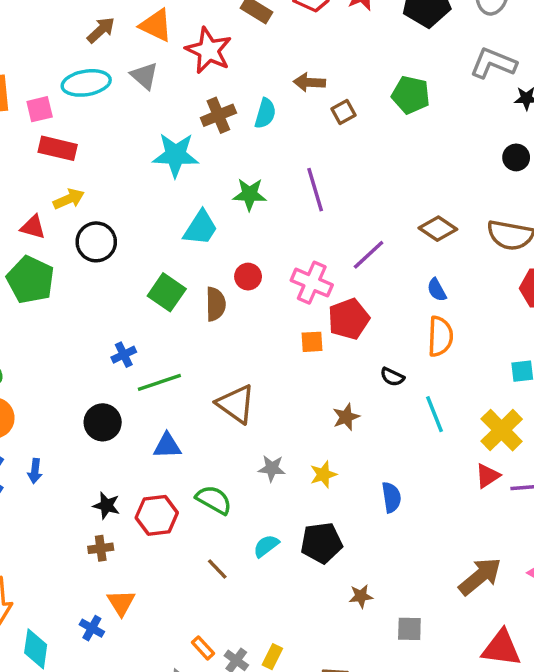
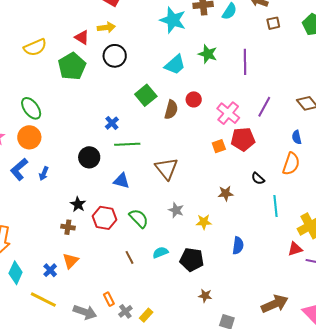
purple line: (369, 255) -> (264, 107), turned -35
orange square: (312, 342) -> (219, 146), turned -32
blue cross: (124, 355) -> (112, 123), turned -32

